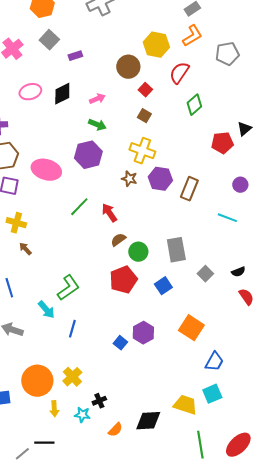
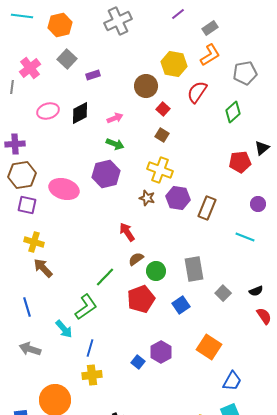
green diamond: (194, 105) -> (233, 112), moved
green line: (79, 207) -> (105, 277), moved
brown arrow: (25, 249) -> (43, 268), size x1.5
yellow cross: (72, 377) -> (92, 375), moved, turned 36

